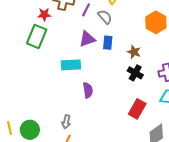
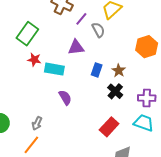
red star: (44, 14) -> (34, 60), moved
blue rectangle: (108, 43) -> (97, 70), moved
purple semicircle: (88, 90) -> (65, 97), turned -35

